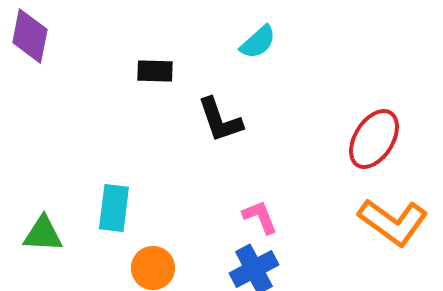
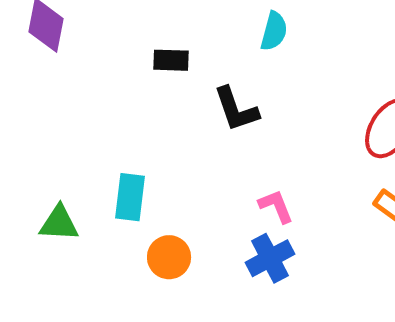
cyan semicircle: (258, 42) -> (274, 31), turned -33

